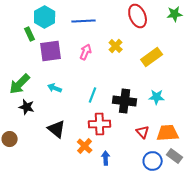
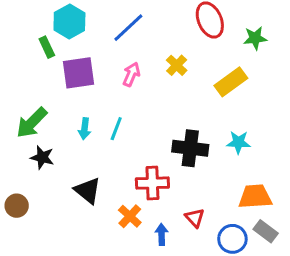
green star: (175, 14) -> (255, 38), moved
blue line: (84, 21) -> (128, 28), turned -40
cyan arrow: (55, 88) -> (85, 129), turned -104
cyan line: (93, 95) -> (116, 129), moved
red triangle: (143, 132) -> (195, 218), moved

